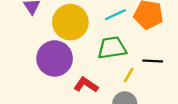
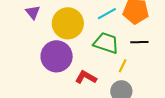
green trapezoid: (112, 48) -> (106, 43), turned 32
black line: (153, 61) -> (139, 42), moved

